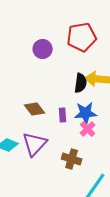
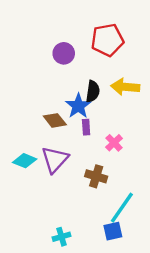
black semicircle: (81, 83) -> (93, 91), moved
blue star: (86, 113) -> (78, 106), moved, turned -30

